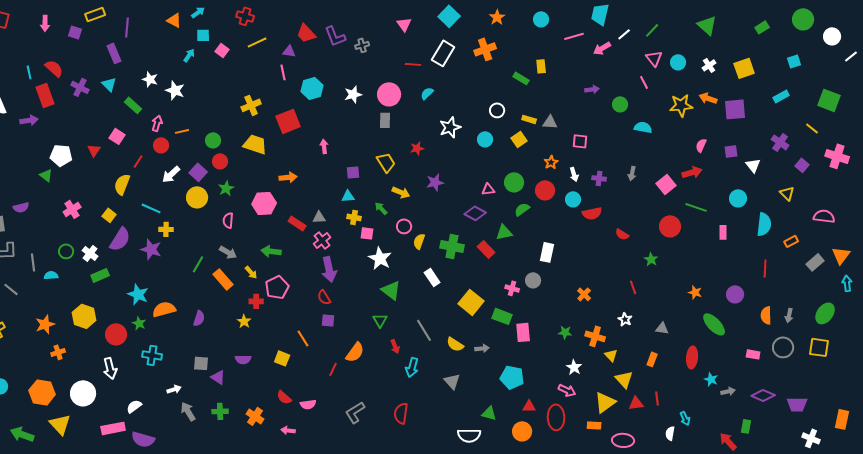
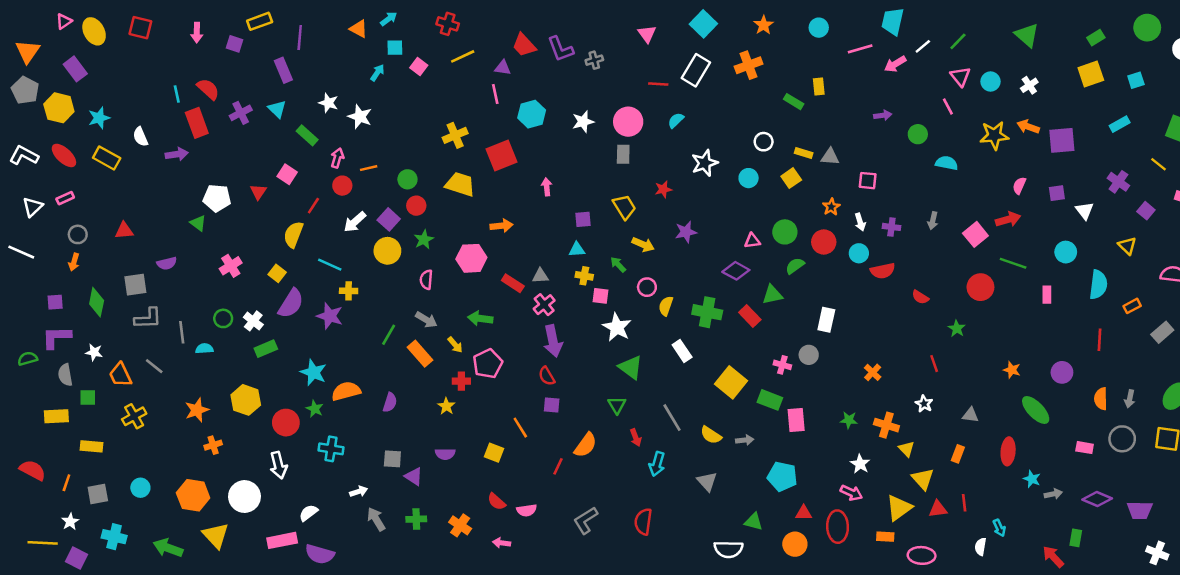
yellow square: (744, 68) -> (1091, 74), moved
purple cross: (80, 87) -> (241, 113), turned 36

